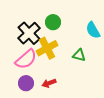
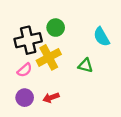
black cross: (29, 33) -> (28, 40), turned 30
pink semicircle: (26, 59) -> (25, 70), size x0.6

